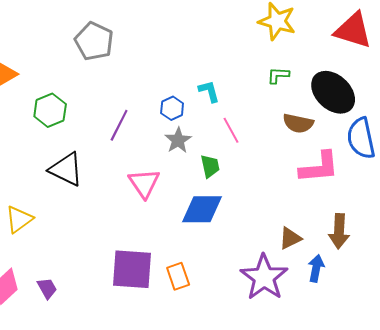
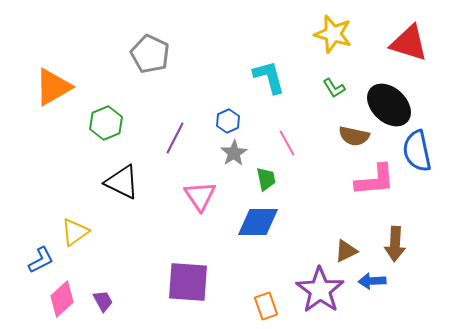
green L-shape: (278, 75) -> (334, 88), turned -125
cyan L-shape: (209, 91) -> (269, 77), moved, size x1.5
blue arrow: (316, 268) -> (372, 281), turned -104
orange rectangle: (178, 276) -> (266, 306), moved

